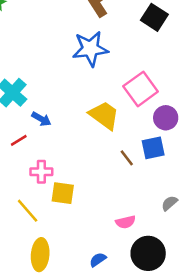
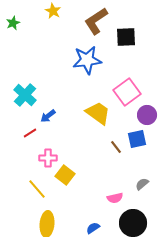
black square: (154, 17) -> (126, 37), moved, turned -35
blue arrow: (41, 119) -> (48, 116), turned 112
yellow square: (63, 193) -> (65, 175), turned 30
gray semicircle: (169, 203) -> (142, 184), moved

